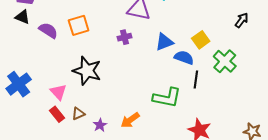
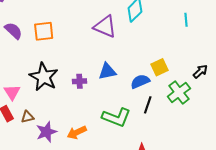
black arrow: (242, 20) -> (200, 71), moved
purple cross: (125, 37) -> (79, 81), moved
blue triangle: (164, 42) -> (107, 71), moved
blue semicircle: (184, 58) -> (140, 81), turned -54
purple star: (100, 125) -> (46, 132), size x1.5

